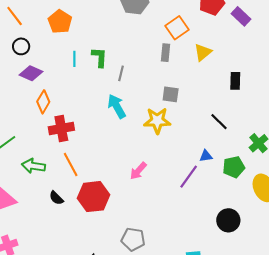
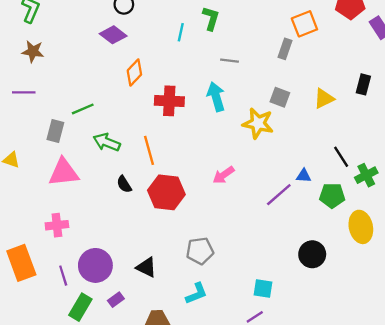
yellow triangle: (203, 52) -> (324, 99), moved
green L-shape: (99, 57) -> (211, 18), moved
purple diamond: (31, 73) -> (113, 35), moved
gray line: (121, 73) -> (229, 61), turned 70
black rectangle: (235, 81) -> (363, 84), moved
black line: (219, 122) -> (341, 157), moved
red cross: (61, 128) -> (169, 101), moved
gray pentagon: (133, 239) -> (200, 251), turned -30

